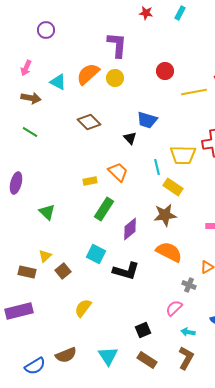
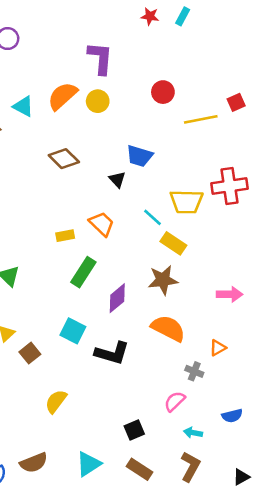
red star: (146, 13) -> (150, 16), moved
cyan line: (157, 167) -> (153, 217), turned -35
cyan triangle: (108, 356) -> (89, 464), turned 30

